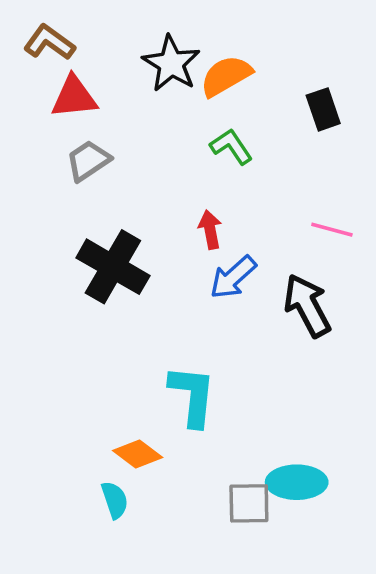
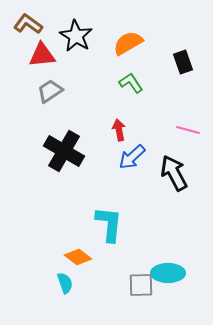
black star: (171, 64) -> (76, 36), moved

